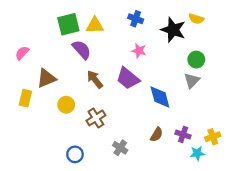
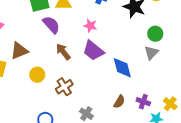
pink star: (139, 51) -> (90, 26), moved
yellow cross: (213, 137) -> (170, 104), turned -32

